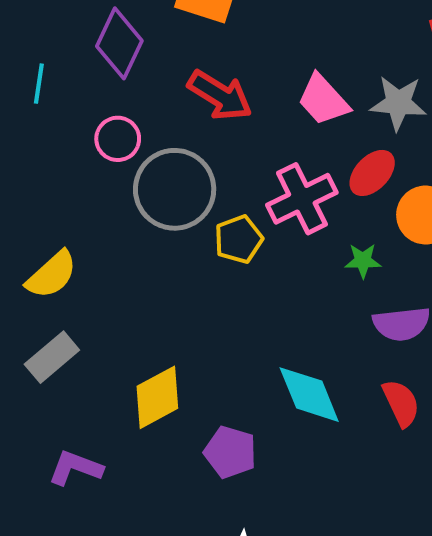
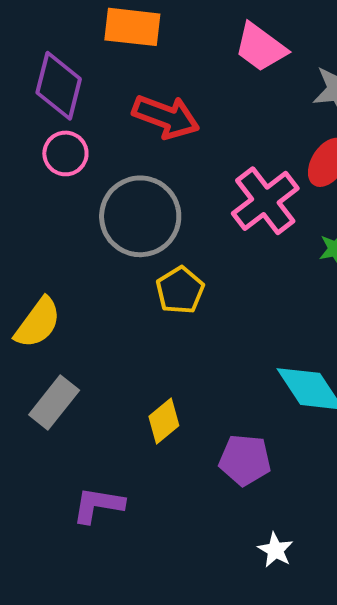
pink trapezoid: (323, 100) -> (261, 47), moved
pink circle: (118, 139) -> (65, 153), moved
yellow pentagon: (239, 239) -> (180, 290), moved
yellow diamond: (157, 397) -> (164, 421), size x0.7

